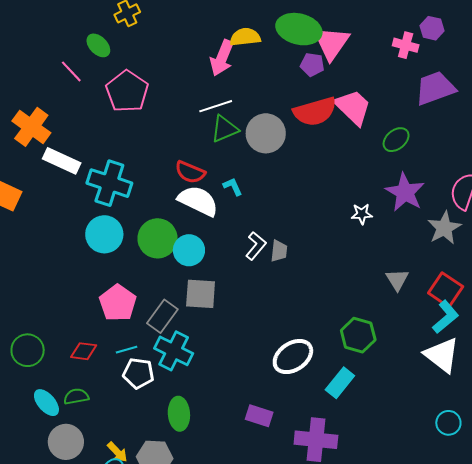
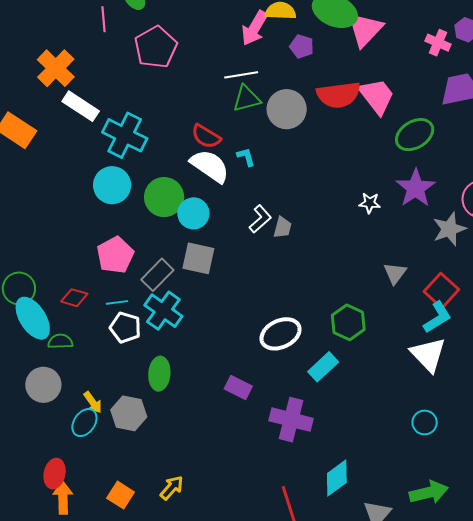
purple pentagon: (312, 65) -> (302, 46), moved
pink line: (71, 71) -> (104, 19), turned 30
green ellipse: (396, 140) -> (415, 135), size x1.4
cyan ellipse: (46, 403) -> (33, 318), moved, size x1.5

